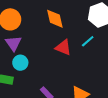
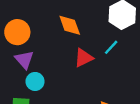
red triangle: (63, 47) -> (83, 58), turned -42

